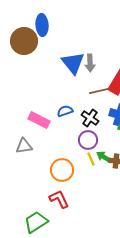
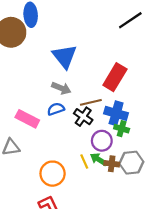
gray arrow: (90, 63) -> (61, 88), moved, turned -66
brown line: (99, 91) -> (91, 102), moved
purple circle: (88, 140) -> (102, 141), moved

